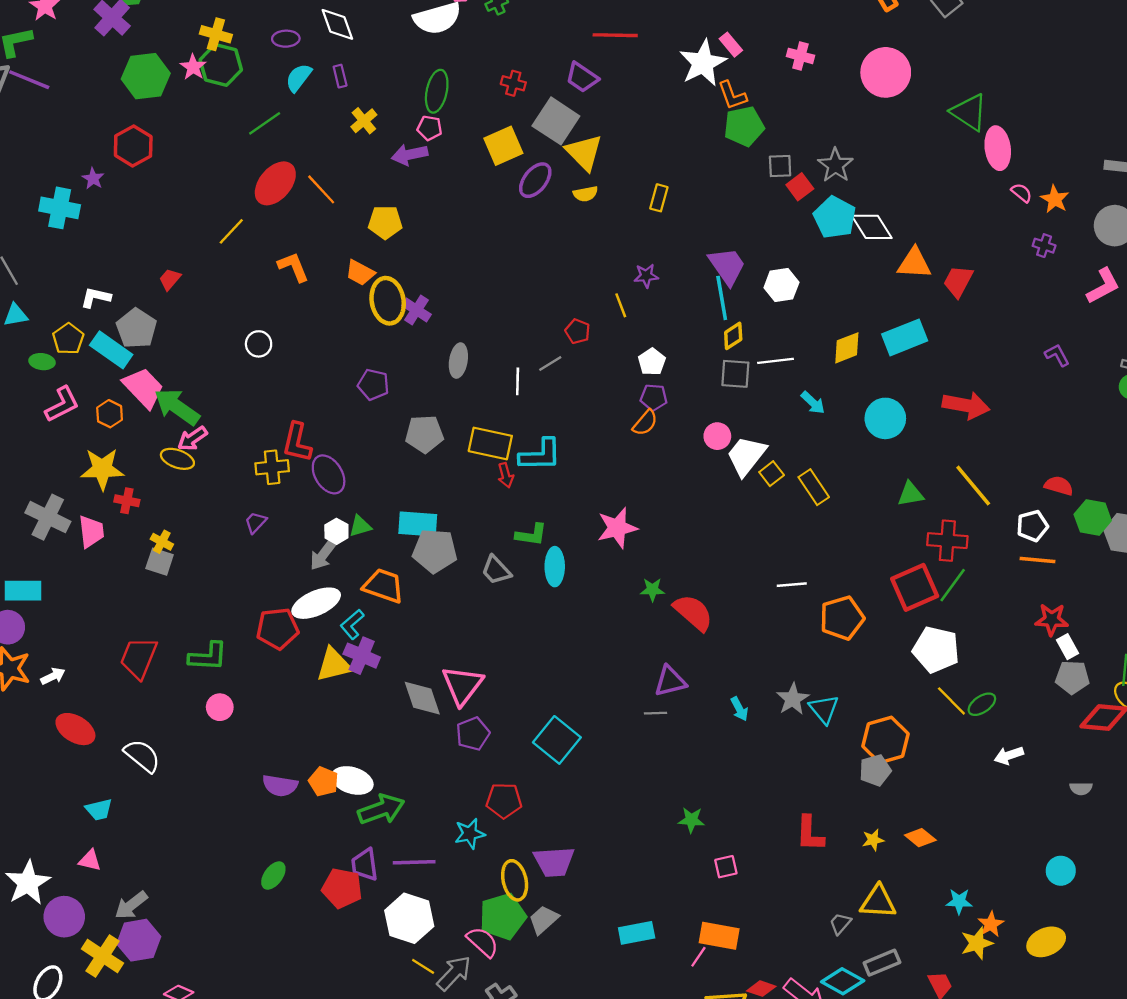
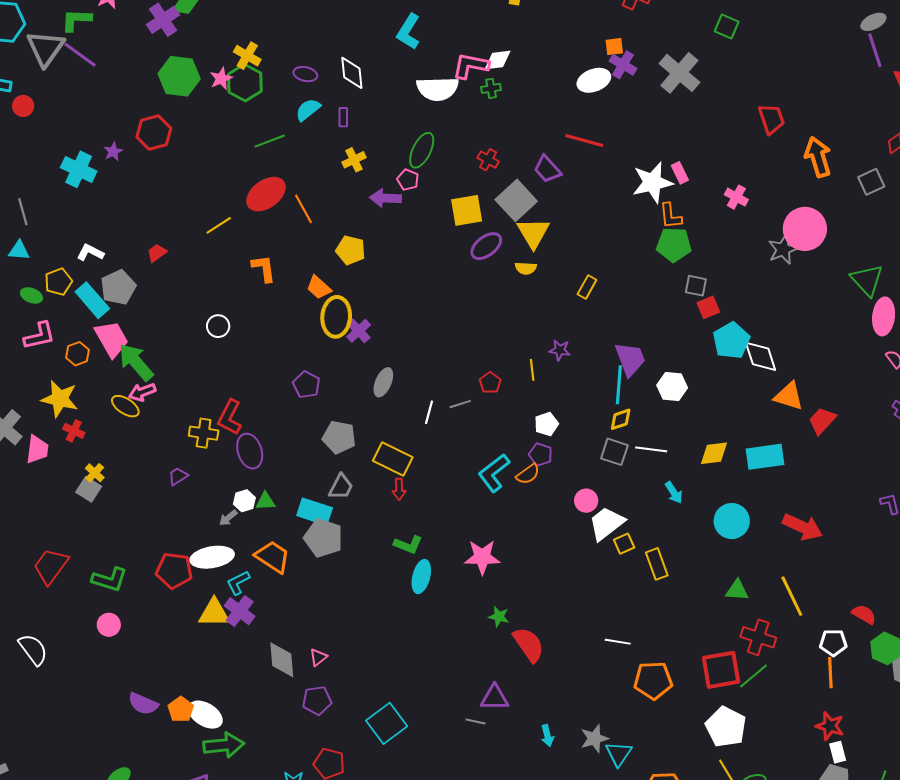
gray star: (835, 165) -> (783, 249), moved
cyan L-shape: (540, 455) -> (494, 473), moved, turned 129
gray arrow: (323, 555) -> (228, 518), size x0.7
orange line: (1038, 560) -> (830, 673), turned 68
gray trapezoid: (496, 570) -> (341, 487), moved, turned -124
pink triangle: (462, 685) -> (318, 657), size x0.5

